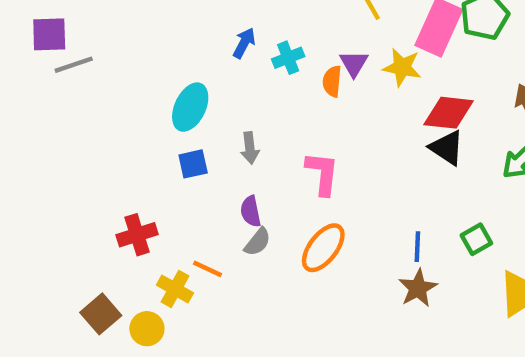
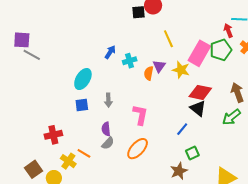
gray line: (74, 65) -> (32, 55), turned 42
green square: (476, 239) -> (192, 153), moved
blue line: (417, 247) -> (182, 129), moved, turned 32

